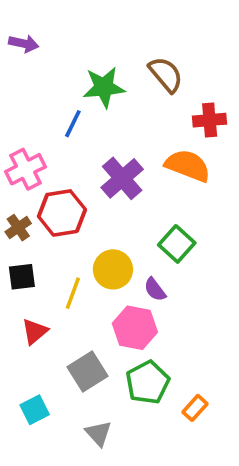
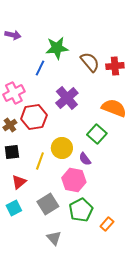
purple arrow: (24, 44) -> (13, 35), moved
brown semicircle: (166, 74) -> (90, 62), moved
orange semicircle: (188, 166) -> (114, 108), moved
cyan square: (35, 410) -> (14, 208), moved

